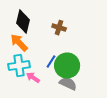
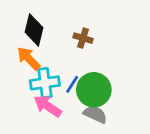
cyan cross: (19, 66) -> (45, 83), moved
pink arrow: (33, 78) -> (48, 106), size x1.5

